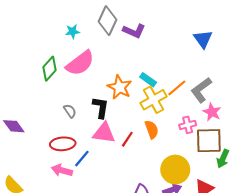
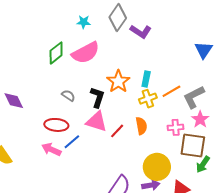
cyan rectangle: (148, 80) -> (146, 79), turned 56
yellow cross: (154, 100) -> (148, 99), size x0.7
gray semicircle: (70, 111) -> (68, 95), turned -32

